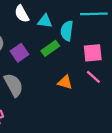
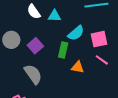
cyan semicircle: (67, 31) -> (76, 33), moved, turned -132
green rectangle: (50, 48) -> (63, 50), moved, turned -35

